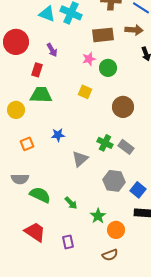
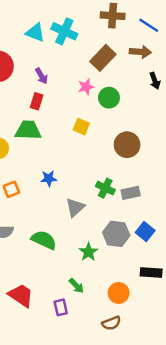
brown rectangle: (103, 35) -> (103, 58), turned -40
red rectangle: (37, 70) -> (37, 101), moved
gray rectangle: (126, 147) -> (131, 193), turned -49
blue square: (138, 190) -> (145, 231), moved
green semicircle: (40, 195) -> (44, 240), moved
green arrow: (71, 203) -> (76, 286), moved
green star: (98, 216) -> (88, 252), moved

